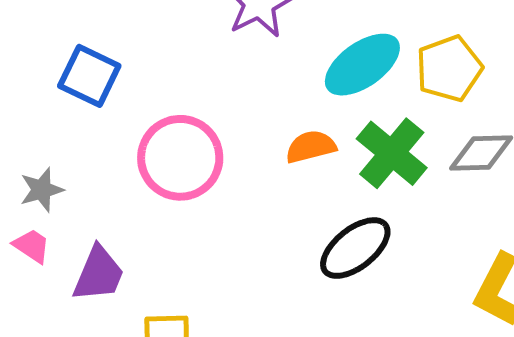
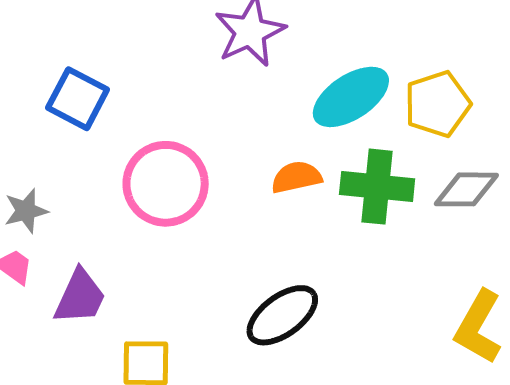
green cross: (392, 153) -> (377, 187), turned -36
black ellipse: (355, 248) -> (282, 315), moved

